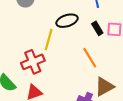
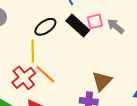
black rectangle: (97, 28) -> (78, 25), size x1.6
orange line: (90, 58) -> (45, 74), moved

